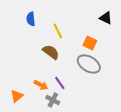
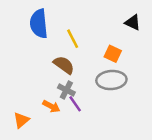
blue semicircle: (31, 19) -> (39, 24), size x1.6
gray ellipse: (89, 64) -> (111, 80), turned -35
gray cross: (53, 100) -> (66, 90), moved

